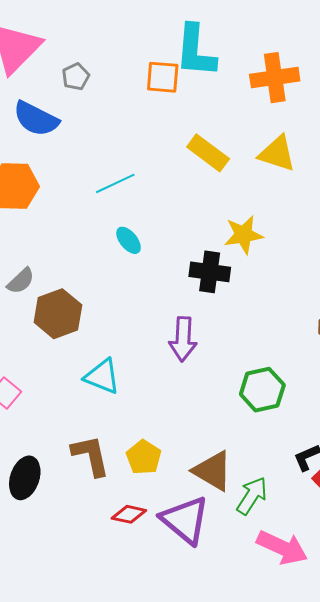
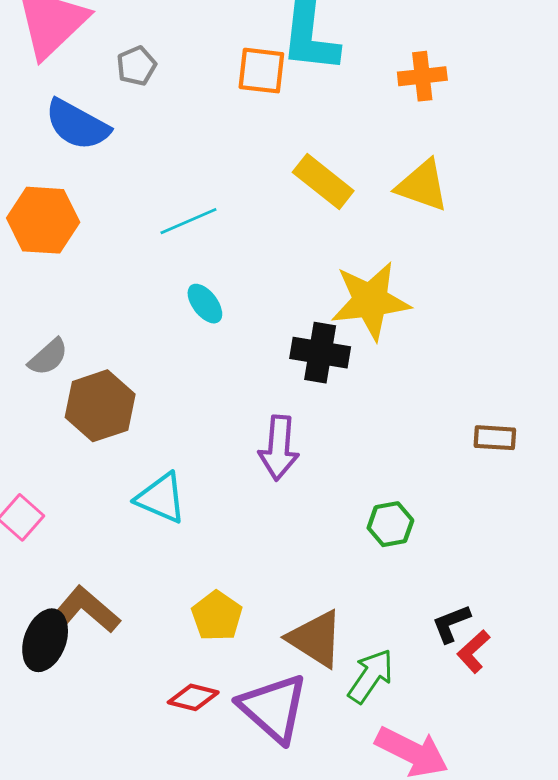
orange cross: (275, 78) -> (422, 76), size x0.7
yellow star: (243, 235) -> (370, 301), size x1.4
green hexagon: (262, 390) -> (390, 524), size x0.7
brown L-shape: (91, 456) -> (86, 610), moved, turned -39

